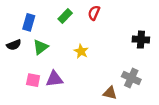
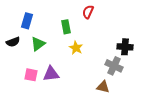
green rectangle: (65, 16) -> (66, 27), moved, turned -56
black cross: (141, 40) -> (125, 47), moved
gray cross: (131, 78) -> (114, 66), moved

